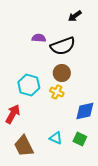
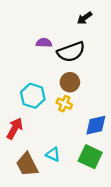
cyan triangle: (56, 138) -> (53, 154), moved
green square: (80, 139) -> (90, 157), size x1.5

